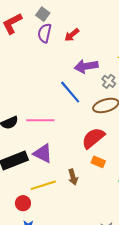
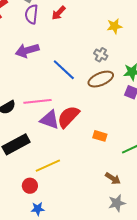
purple arrow: (86, 66) -> (27, 50), moved
red semicircle: (93, 138) -> (68, 117), moved
purple triangle: (43, 153) -> (50, 120), moved
brown arrow: (73, 177) -> (113, 178), moved, turned -35

